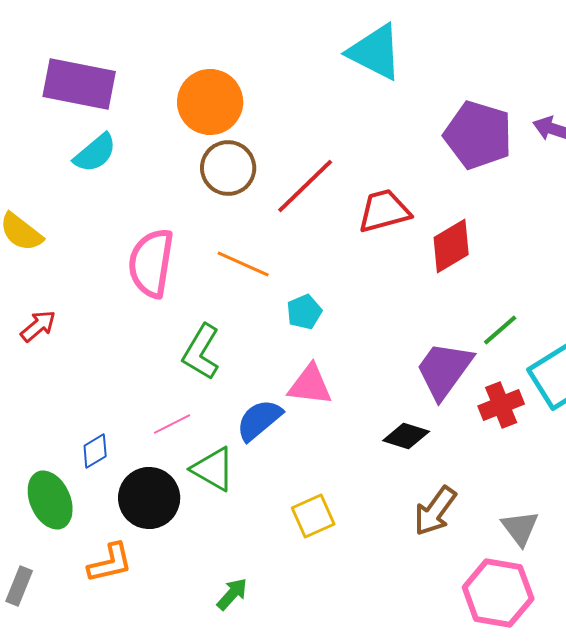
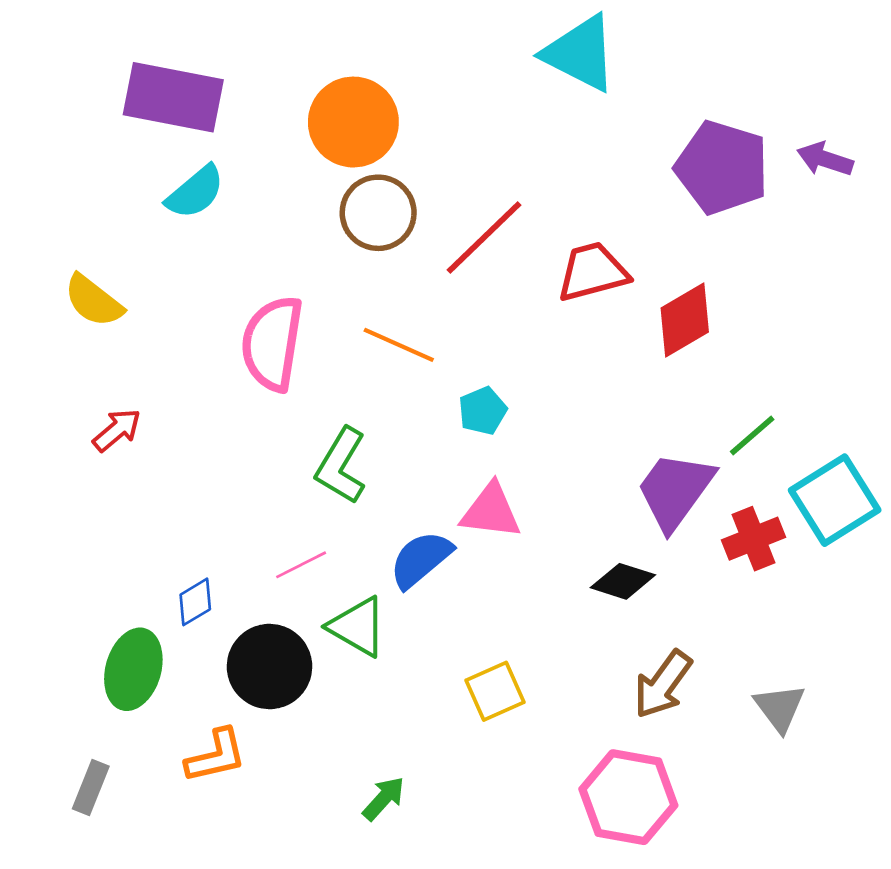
green ellipse: (50, 500) -> (133, 669), turned 40
pink hexagon: (498, 593) -> (628, 797), moved

